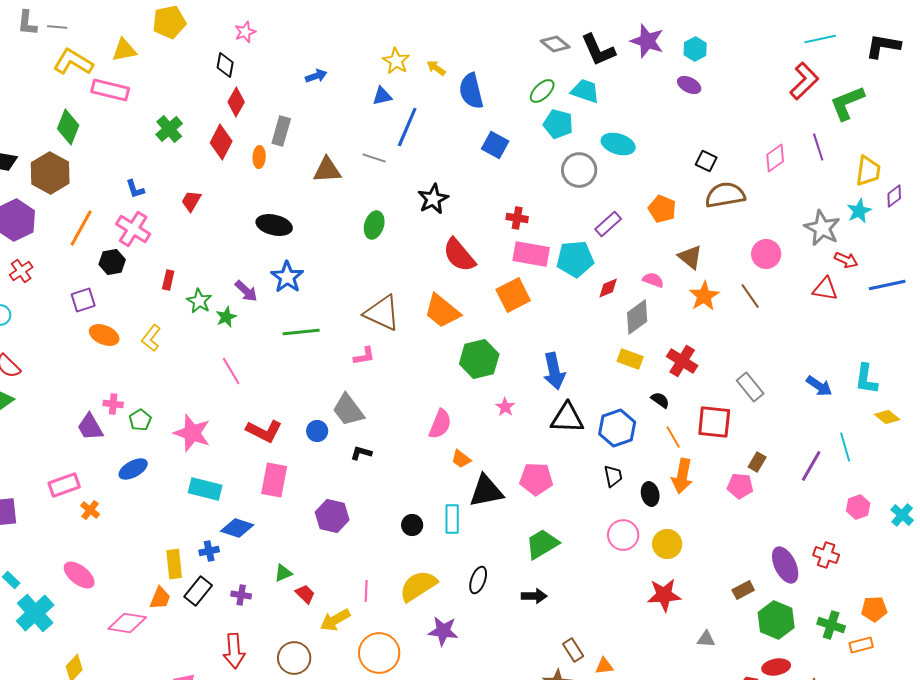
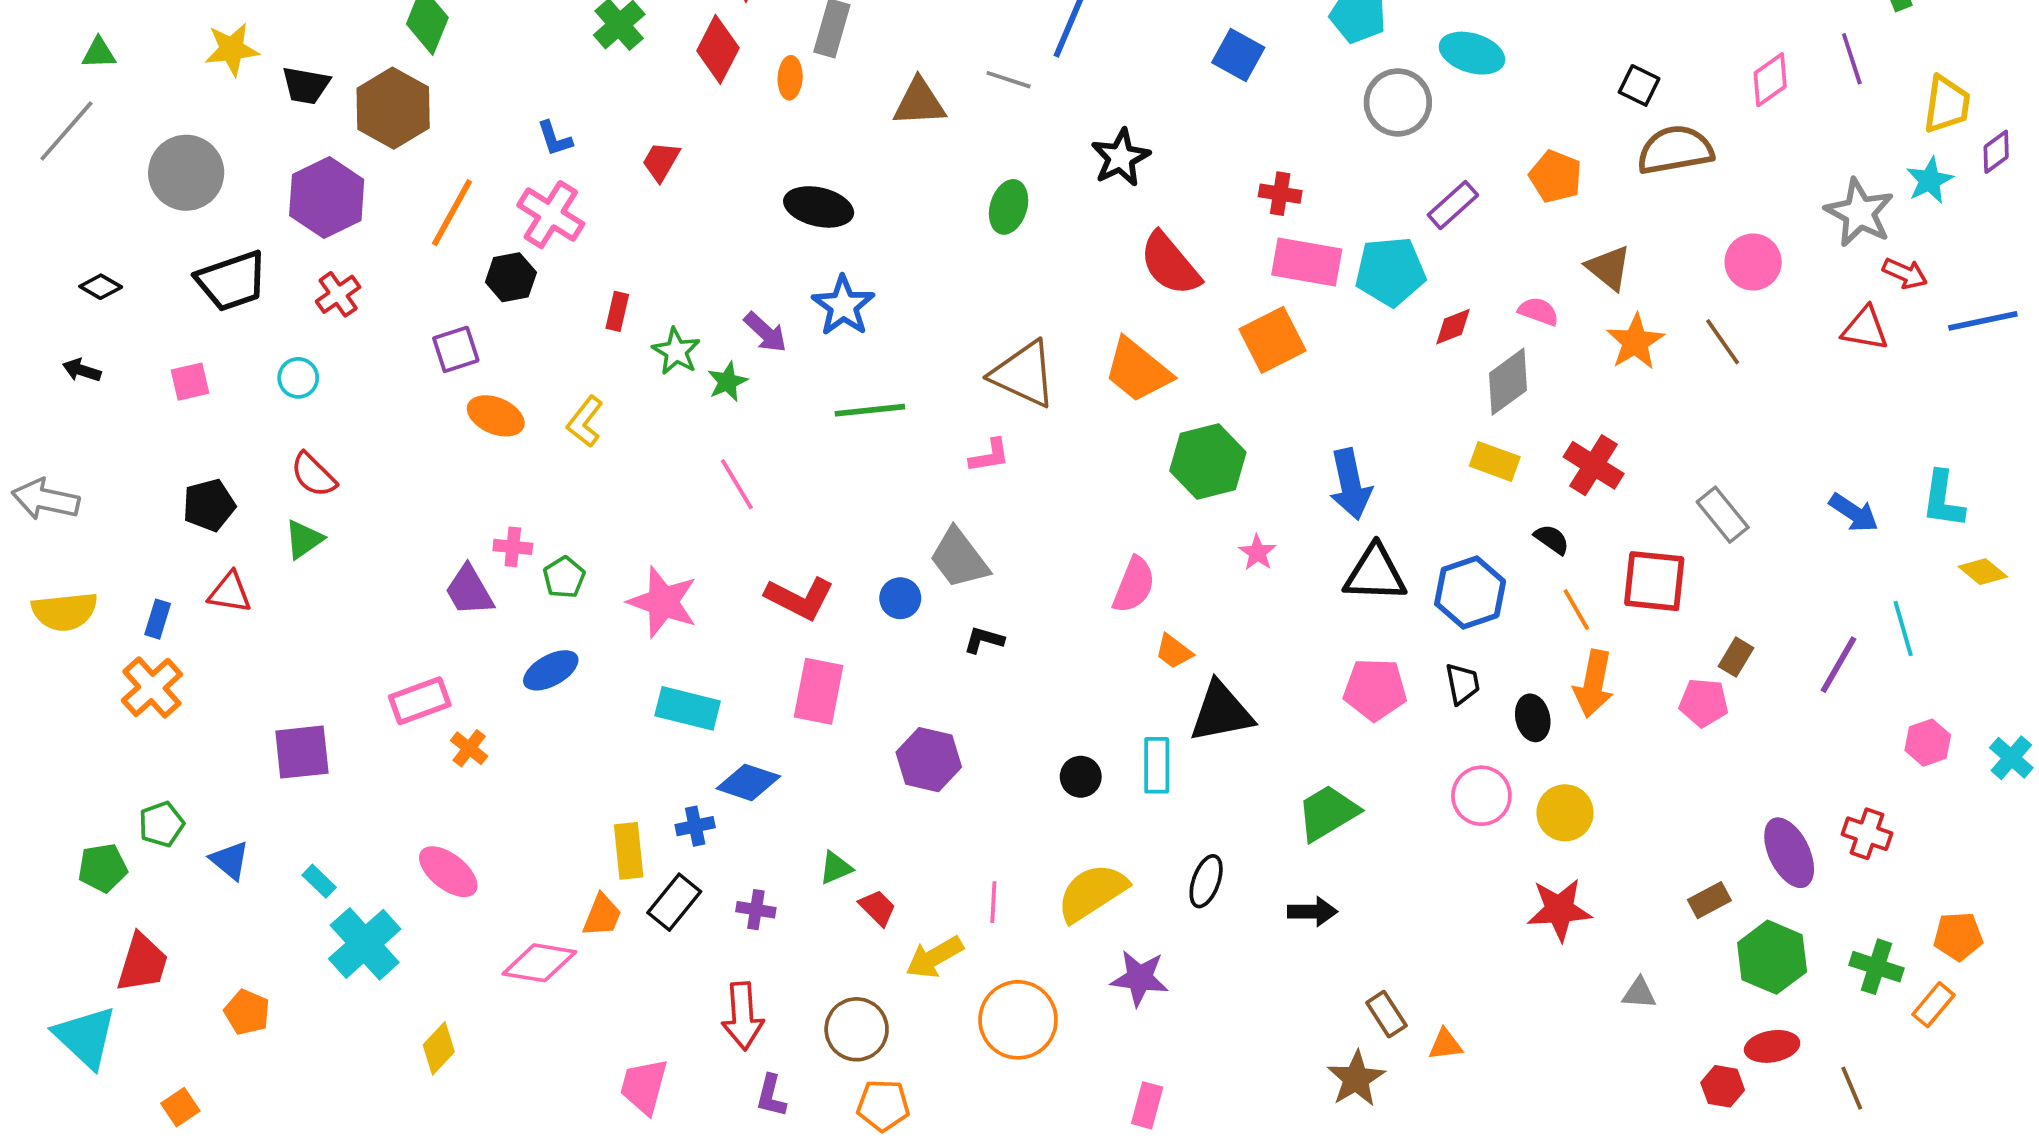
pink pentagon: (536, 479) -> (1375, 689), moved
orange rectangle: (861, 645) -> (1933, 1005), turned -35

